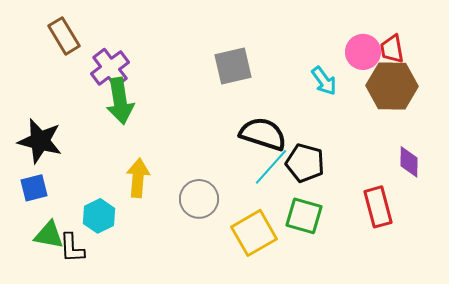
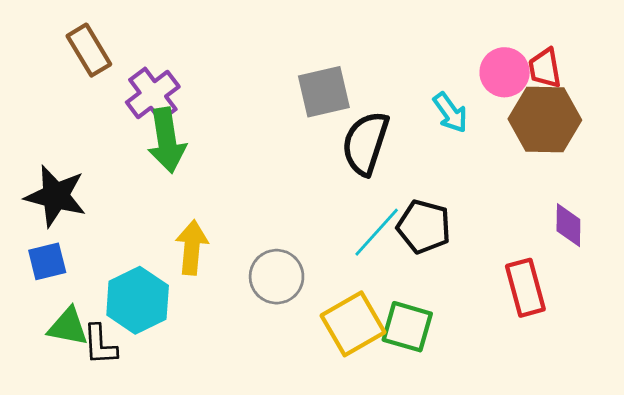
black semicircle: (263, 134) -> (366, 143), moved, turned -90
cyan hexagon: (99, 216) -> (138, 300), size x1.4
green square: (304, 216) -> (407, 327), moved

